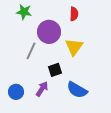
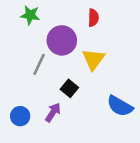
black square: (55, 70) -> (69, 88), turned -32
blue semicircle: (77, 90) -> (120, 106), moved

